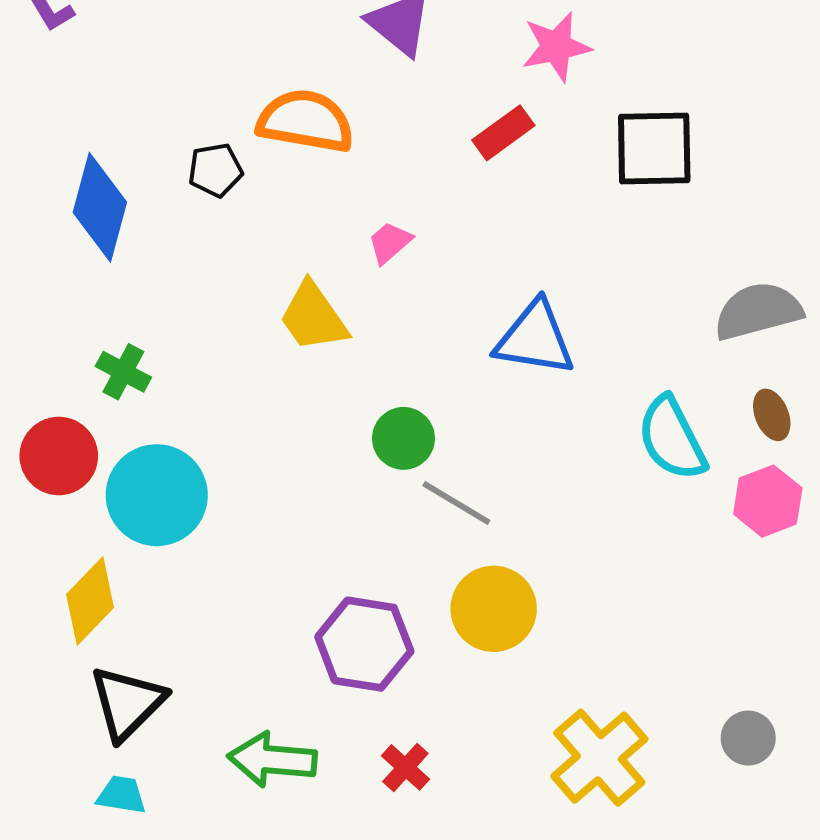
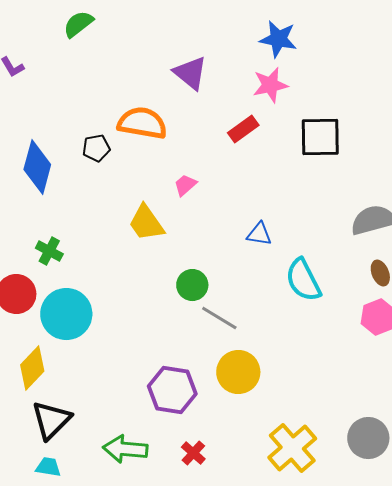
blue triangle: (535, 338) -> (259, 234), size x0.6
cyan semicircle: (672, 438) -> (303, 280), moved
gray circle: (748, 738) -> (368, 438), size x1.5

